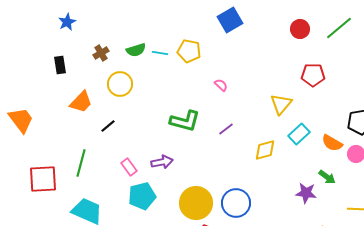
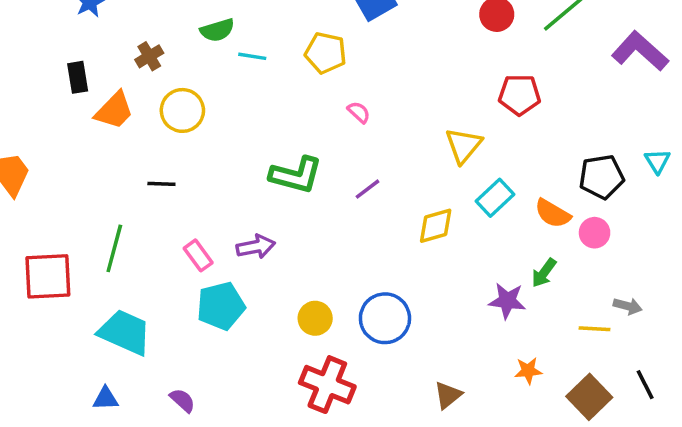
green semicircle: (136, 50) -> (217, 30), moved
yellow pentagon: (189, 51) -> (326, 53), moved
orange trapezoid: (81, 102) -> (114, 110), moved
black line: (108, 126) -> (161, 184), turned 42
green arrow: (327, 177) -> (544, 273), turned 90
yellow circle: (196, 203) -> (315, 318), size x0.6

